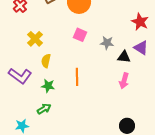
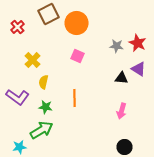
gray star: (107, 43) -> (116, 46), moved
pink arrow: (124, 81) -> (122, 111), moved
green arrow: (44, 109) -> (42, 130), size x1.6

